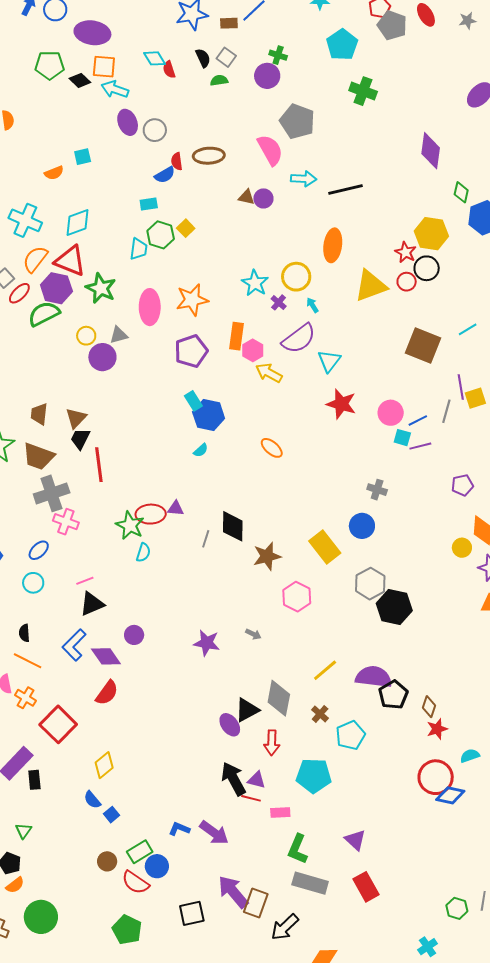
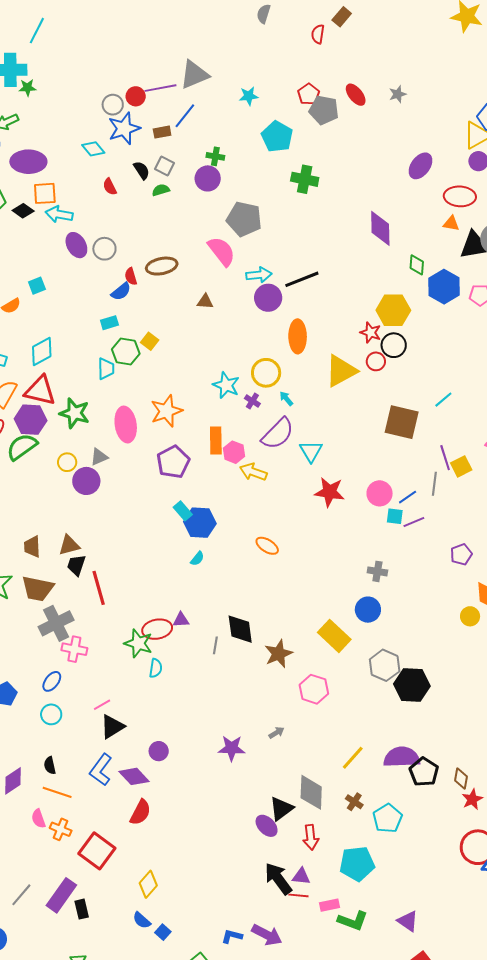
cyan diamond: (155, 58) -> (93, 149), moved
purple circle: (263, 198) -> (268, 298), moved, size x1.4
brown triangle: (76, 418) -> (69, 545), turned 40
gray arrow: (253, 634) -> (276, 733), turned -49
green L-shape: (298, 849) -> (353, 921), moved, turned -84

